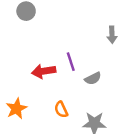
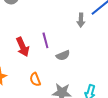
red arrow: (44, 71) -> (23, 47), turned -108

